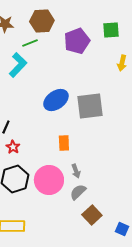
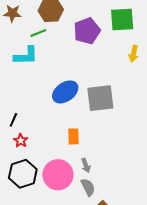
green square: (111, 30) -> (122, 20), size x1.4
cyan L-shape: (18, 65) -> (26, 56), turned 45
gray semicircle: (78, 192) -> (88, 187), turned 108

